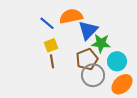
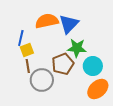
blue line: (47, 23) -> (21, 38), moved, turned 63
blue triangle: (88, 30) -> (69, 24), moved
gray circle: (93, 75) -> (42, 80), moved

